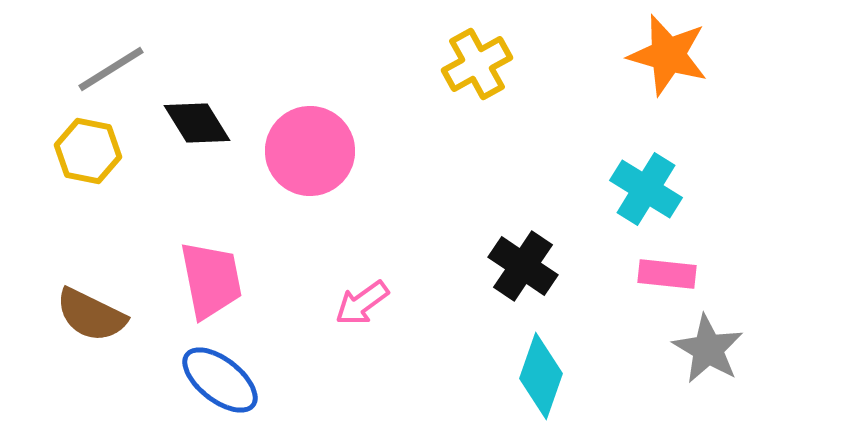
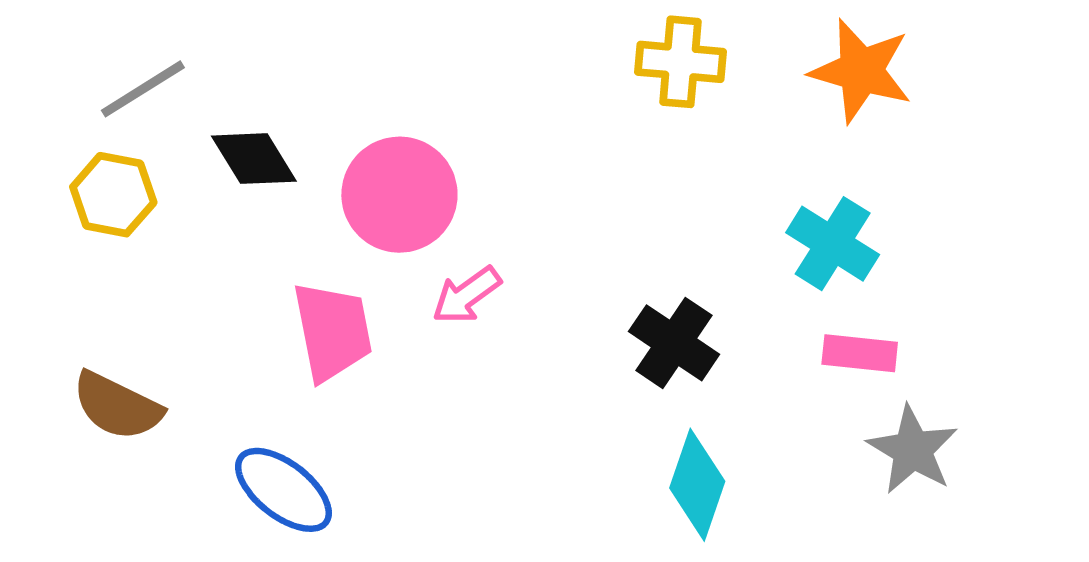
yellow cross: (477, 64) -> (681, 62), moved, turned 34
pink trapezoid: (211, 280) -> (332, 331), moved
pink arrow: (362, 303) -> (467, 295), moved

